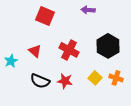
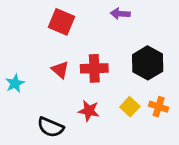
red cross: (69, 50) -> (94, 68), turned -30
red triangle: (35, 51) -> (60, 70), moved
black semicircle: (40, 81) -> (51, 127), moved

